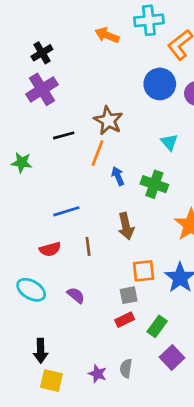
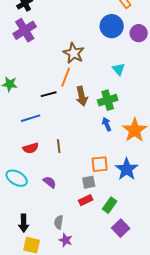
black line: (64, 135) -> (49, 94), moved
blue arrow: (118, 176) -> (107, 124), moved
green cross: (154, 184) -> (108, 100), turned -36
blue line: (66, 211) -> (31, 118), moved
brown arrow: (126, 226) -> (82, 96), moved
gray semicircle: (126, 368) -> (59, 222), moved

